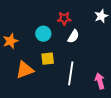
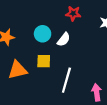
red star: (64, 18) -> (73, 13), moved
white semicircle: (73, 36) -> (64, 40), moved

